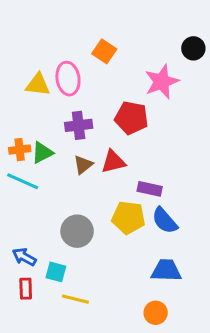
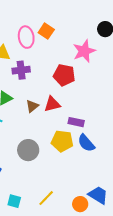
pink ellipse: (68, 79) -> (26, 37), moved
purple cross: (79, 125) -> (21, 70), moved
blue trapezoid: (166, 270) -> (98, 195), moved, turned 30
cyan square: (56, 272) -> (14, 201), moved
yellow line: (76, 299) -> (46, 198), moved, turned -60

